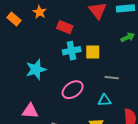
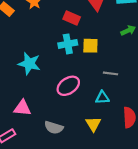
red rectangle: (65, 27) -> (72, 18), moved
cyan star: (36, 69) -> (29, 64), turned 30

